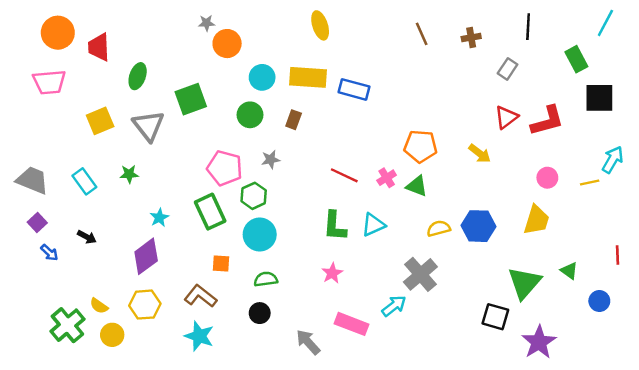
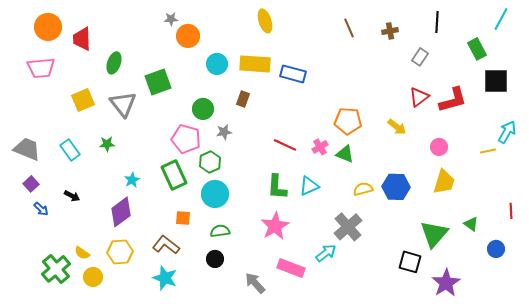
green circle: (250, 115) -> (203, 109), moved
pink circle: (547, 178) -> (439, 147), moved
pink star: (332, 273) -> (275, 226), size x1.6

